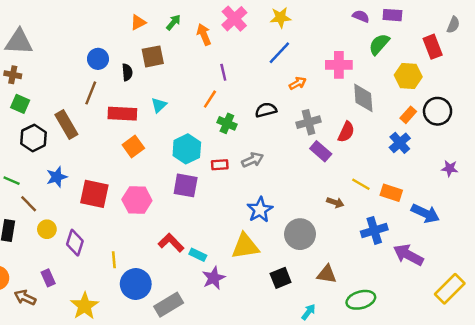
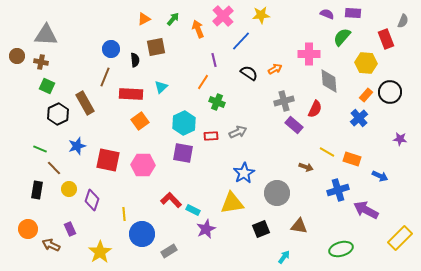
blue line: (279, 53) -> (241, 41), moved
black semicircle: (266, 110) -> (249, 73), moved, turned 48
blue arrow: (425, 213) -> (380, 176), size x0.7
green ellipse: (361, 300) -> (341, 249), moved
gray rectangle: (169, 305) -> (169, 251), size x0.7

